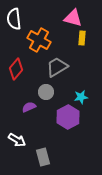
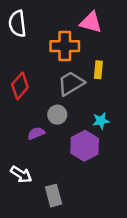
yellow rectangle: (82, 38) -> (98, 70), moved
orange cross: (39, 40) -> (65, 46), moved, turned -30

